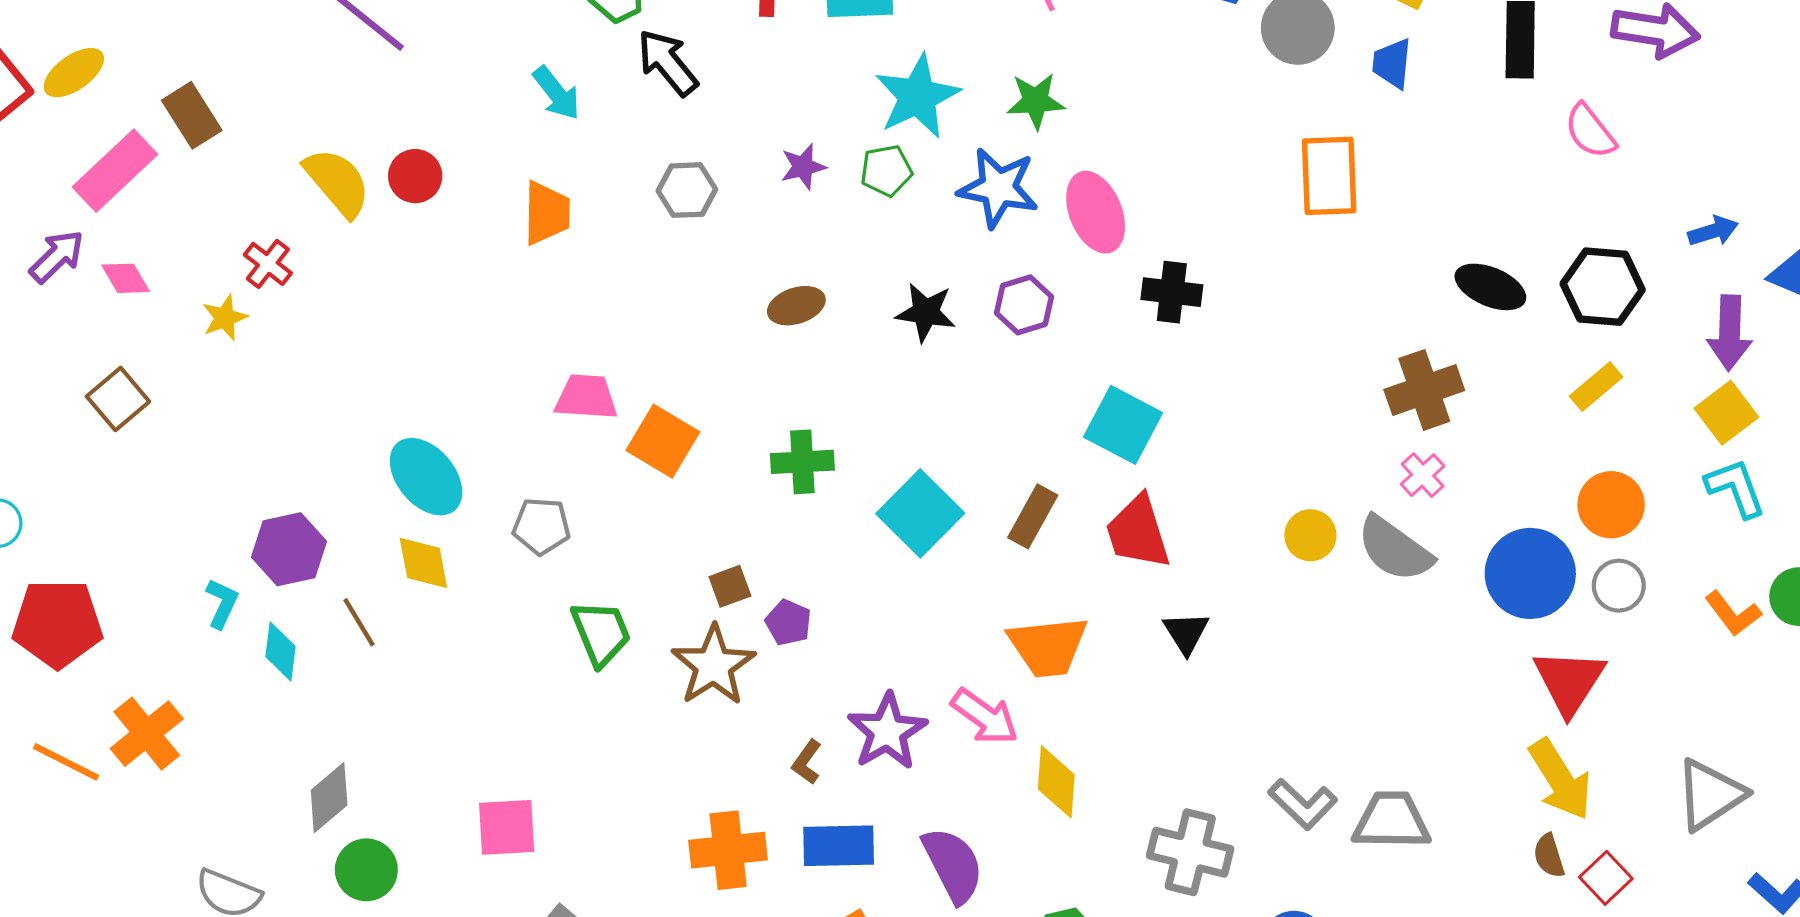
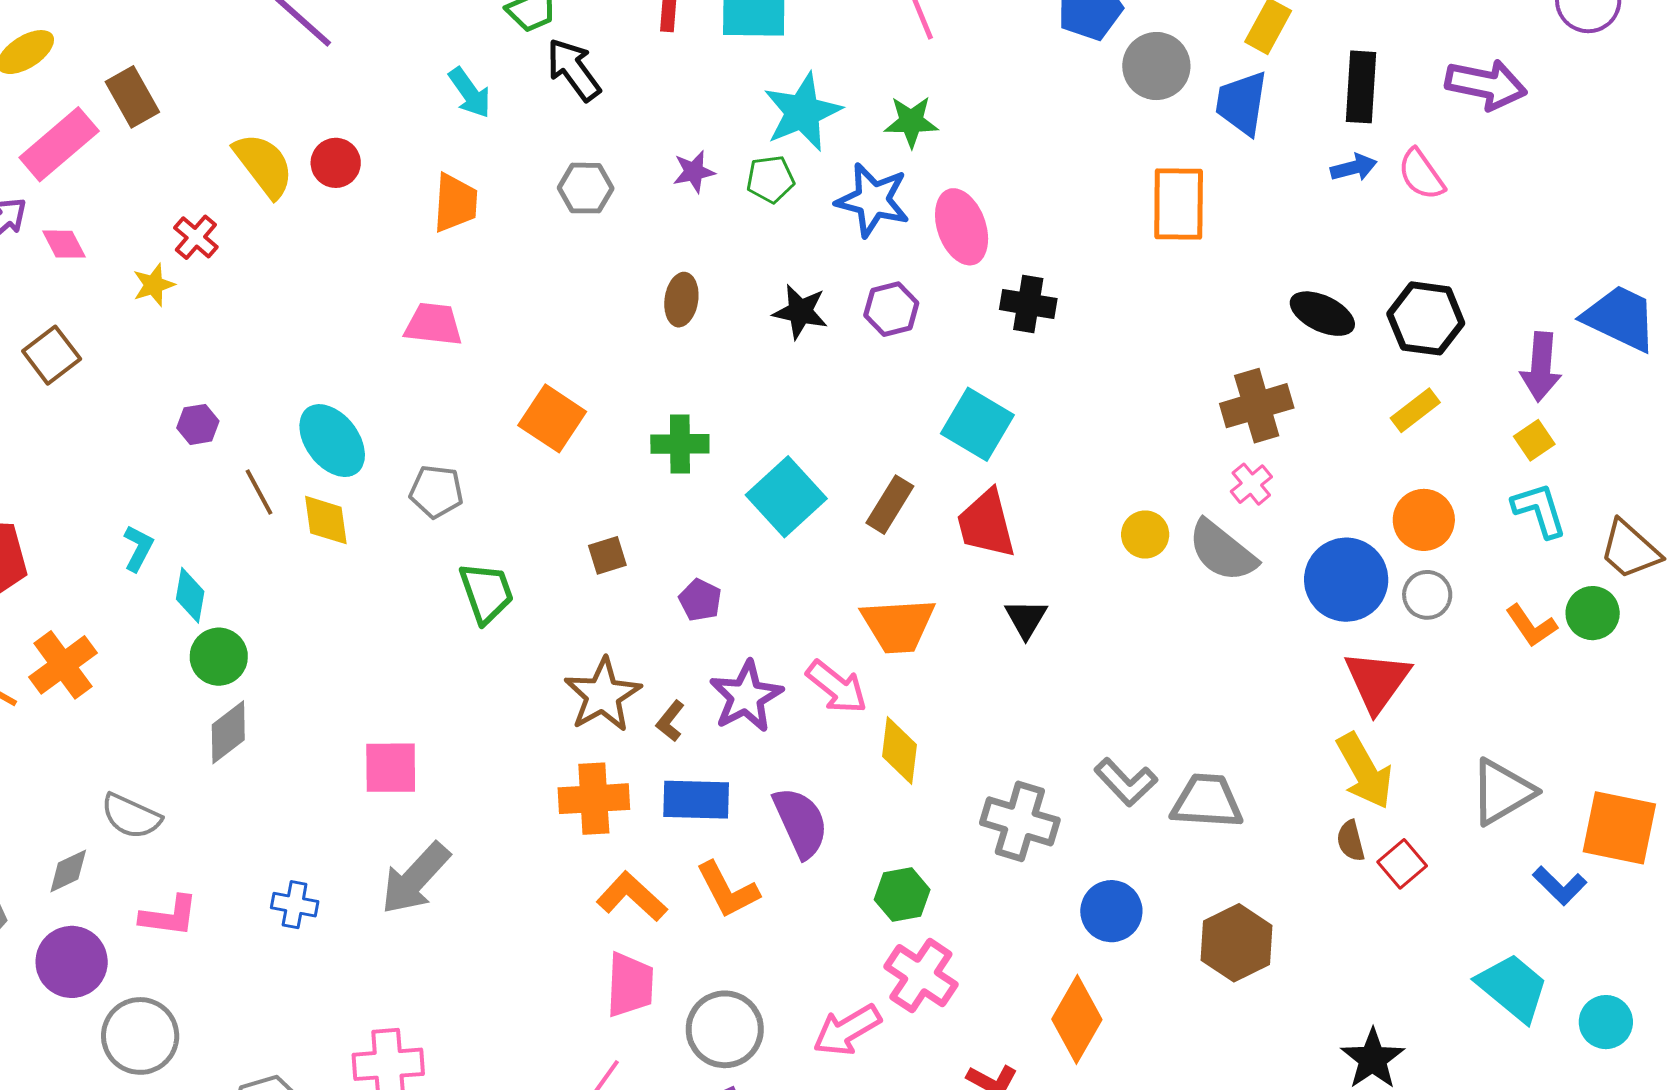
blue trapezoid: (1392, 63) -> (1242, 103), size x1.4
blue arrow: (1713, 231) -> (1354, 167), moved
brown ellipse: (796, 306) -> (681, 300), turned -66
pink trapezoid: (586, 397) -> (433, 324), moved
yellow square: (1726, 413) -> (1534, 440), size x0.7
purple hexagon: (289, 549) -> (198, 424), moved, size x0.6
brown line: (359, 622) -> (259, 492), moved
purple pentagon: (788, 622) -> (700, 600), moved
brown star: (713, 665) -> (603, 695), moved
green circle: (366, 870) -> (219, 657), moved

